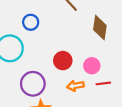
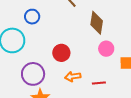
pink circle: (92, 66) -> (106, 49), moved
red line: (103, 83) -> (99, 83), moved

